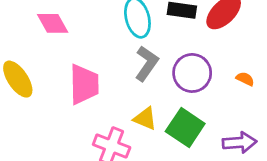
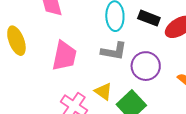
gray L-shape: (147, 63) -> (114, 51), turned 52

